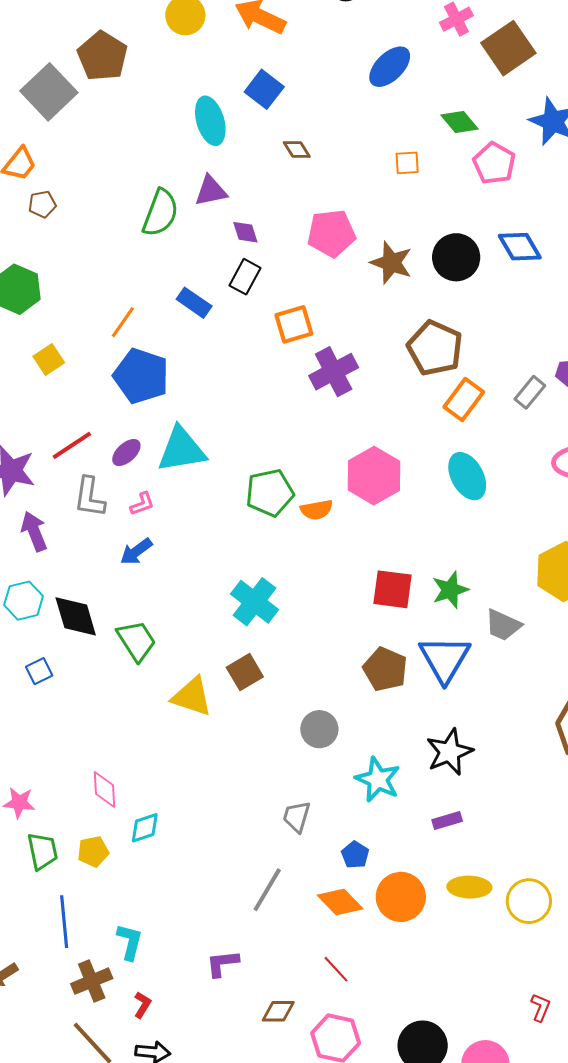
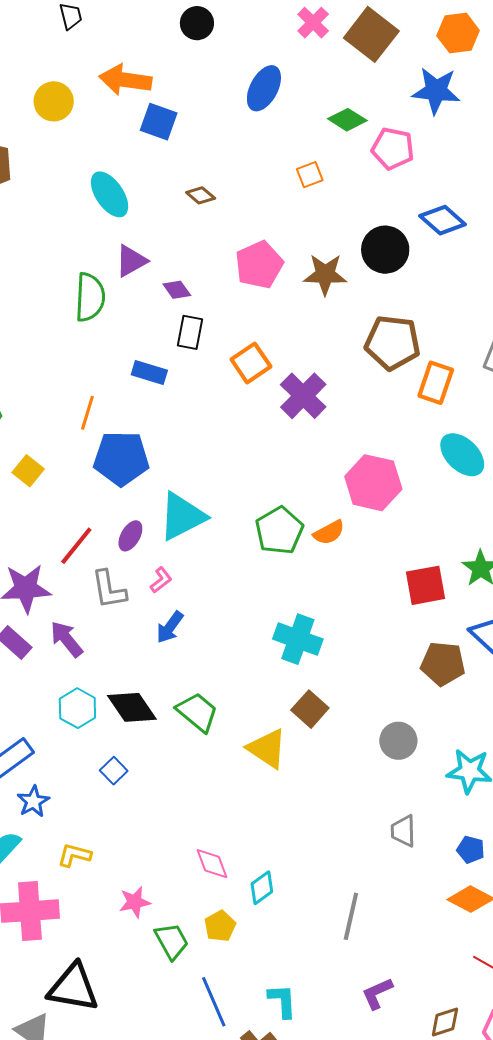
blue square: (264, 89) -> (159, 122), moved
yellow triangle: (192, 697) -> (267, 749), turned 33
gray line: (267, 890) -> (351, 916), moved

